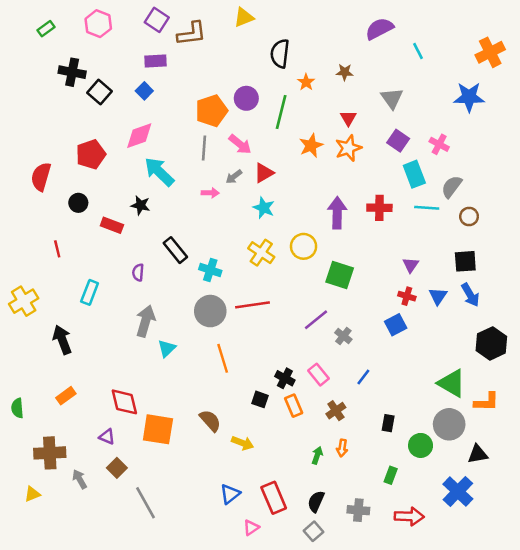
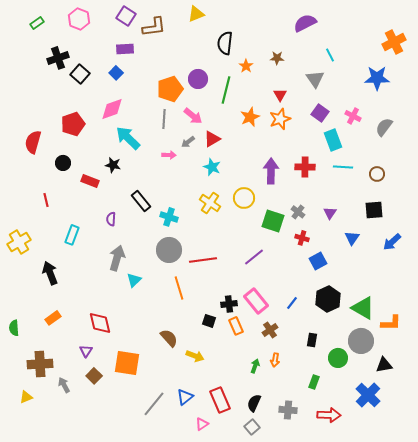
cyan line: (418, 51) -> (330, 55), moved
black cross: (72, 72) -> (58, 58), turned -30
gray semicircle: (452, 187) -> (384, 127), moved
blue arrow: (470, 295) -> (392, 242), moved, turned 78
red cross: (407, 296) -> (302, 238), moved
red line: (253, 305) -> (203, 260), moved
gray cross: (343, 336) -> (298, 212), moved
black hexagon: (491, 343) -> (328, 299), moved
pink rectangle: (318, 375) -> (256, 301), size x1.4
black cross: (285, 378) -> (229, 304), turned -35
orange square: (158, 429) -> (127, 363), moved
purple triangle: (107, 437) -> (86, 351), turned 40
gray line: (146, 503) -> (154, 404), moved, turned 68

